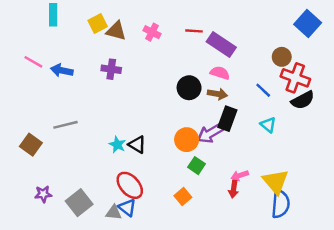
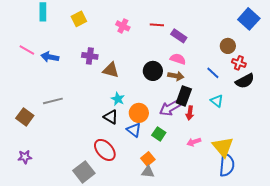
brown triangle: (116, 31) -> (111, 70), moved
purple rectangle: (221, 44) -> (179, 36), size x0.7
red cross: (295, 78) -> (239, 63), size x0.6
orange circle: (187, 140) -> (139, 113), moved
cyan star: (117, 145) -> (118, 99), moved
red arrow: (234, 189) -> (190, 113), moved
purple star: (43, 194) -> (25, 157), moved
gray square: (79, 203) -> (84, 172), moved
blue triangle: (127, 208) -> (134, 130), moved
gray triangle: (114, 213) -> (148, 172), moved

